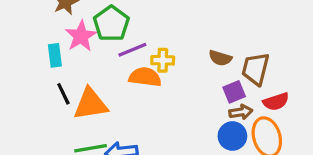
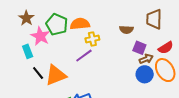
purple line: (132, 50) -> (84, 56), moved
brown trapezoid: (256, 69) -> (154, 19), moved
orange semicircle: (145, 77) -> (80, 24), moved
purple square: (234, 92) -> (139, 48), turned -32

